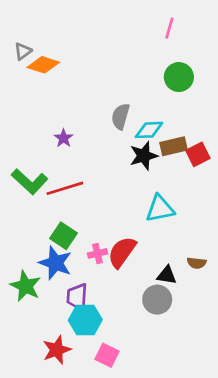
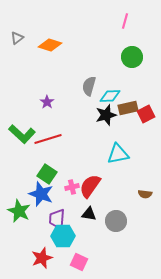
orange diamond: (43, 65) -> (50, 45), moved
black triangle: (167, 275) -> (89, 214), moved

